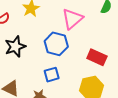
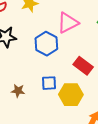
blue square: (52, 75) -> (49, 83), moved

